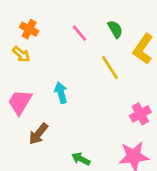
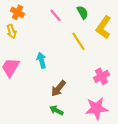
yellow arrow: (21, 54) -> (12, 31), turned 32
brown arrow: (38, 134) -> (58, 88), moved

